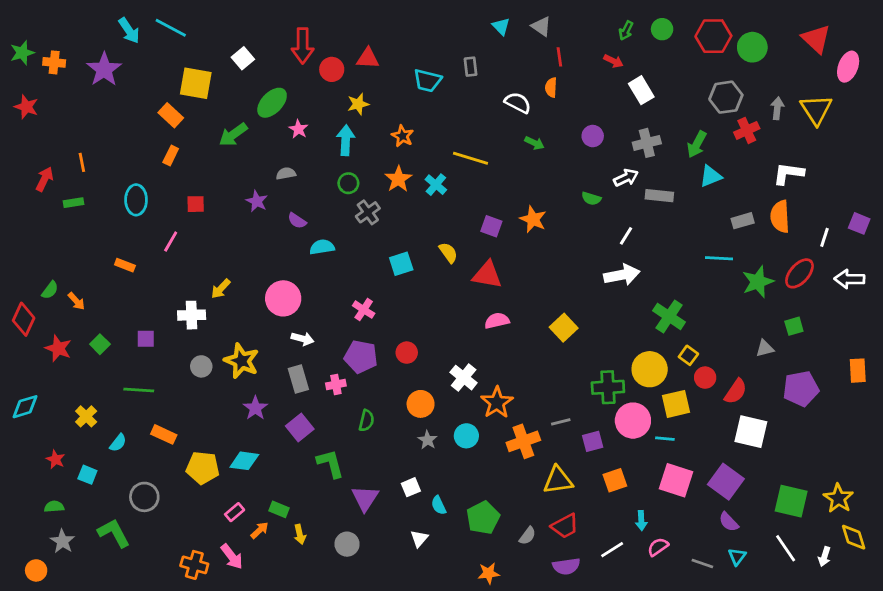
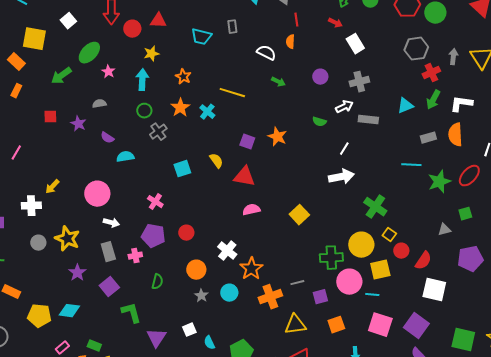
green arrow: (697, 144) -> (433, 100), moved
red square: (196, 204) -> (50, 117), moved

